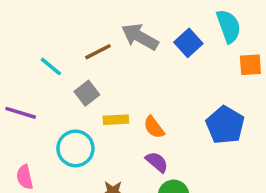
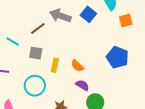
gray square: (87, 93) -> (36, 53), turned -32
yellow rectangle: (116, 120) -> (55, 65), turned -64

